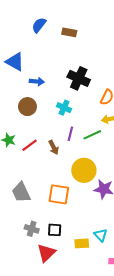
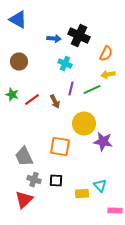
blue arrow: (37, 82) -> (54, 39), moved
brown circle: (27, 107) -> (19, 62), moved
gray trapezoid: (21, 192) -> (24, 157), moved
red triangle: (46, 253) -> (24, 200), moved

